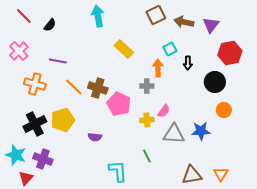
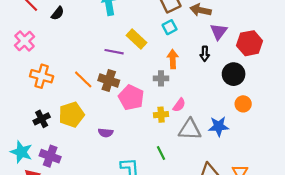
purple triangle: (211, 25) -> (219, 31), moved
cyan square: (170, 49) -> (170, 27), moved
purple line: (58, 61) -> (114, 52), moved
black cross: (35, 124) -> (42, 119), size x0.7

